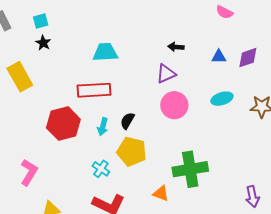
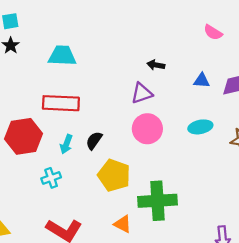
cyan trapezoid: (105, 52) -> (62, 56), moved
yellow pentagon: (132, 152) -> (114, 175), moved
cyan cross: (101, 169) -> (51, 178), moved, turned 30

